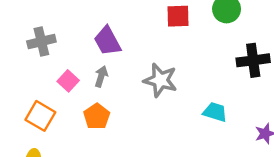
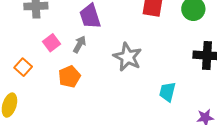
cyan trapezoid: (215, 112) -> (167, 92), turned -105
orange square: (40, 116) -> (23, 67), size x0.7

